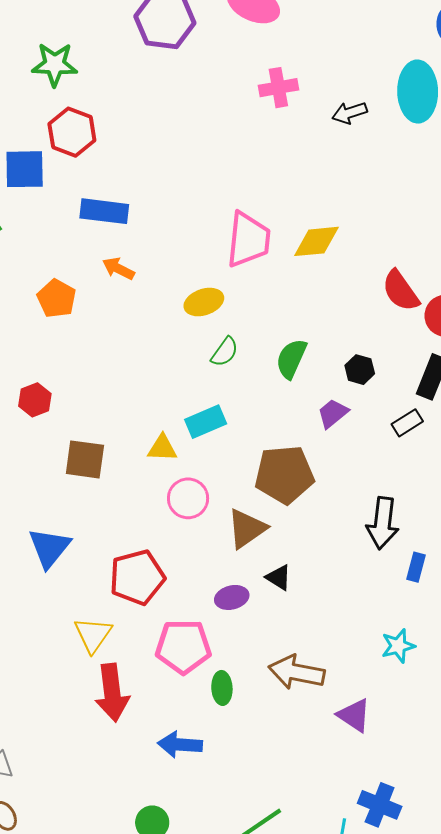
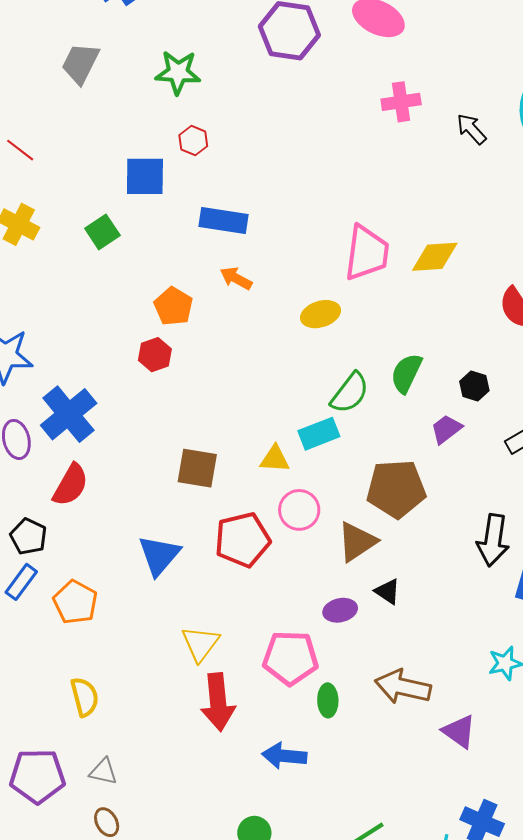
black arrow: (350, 113) -> (471, 129), turned 64
red hexagon: (72, 132) -> (193, 141), size x0.6
green semicircle: (225, 352) -> (350, 393), moved, size x1.4
red hexagon: (35, 400) -> (155, 355), moved
red pentagon: (137, 577) -> (242, 540), moved

